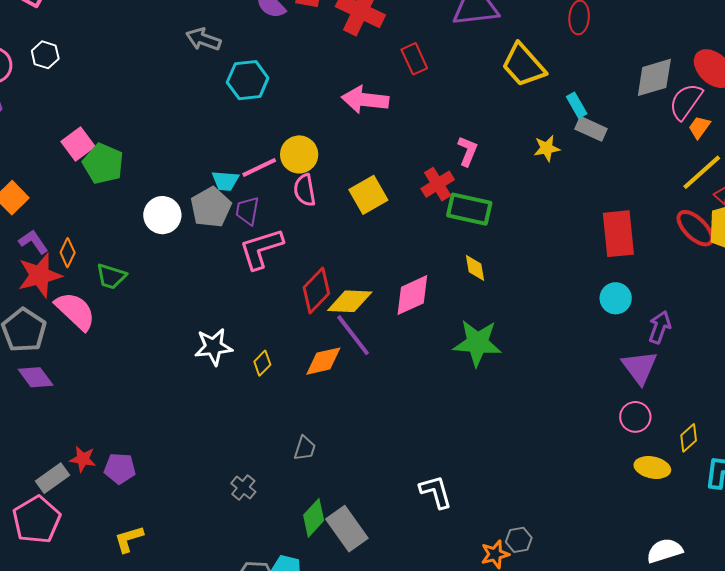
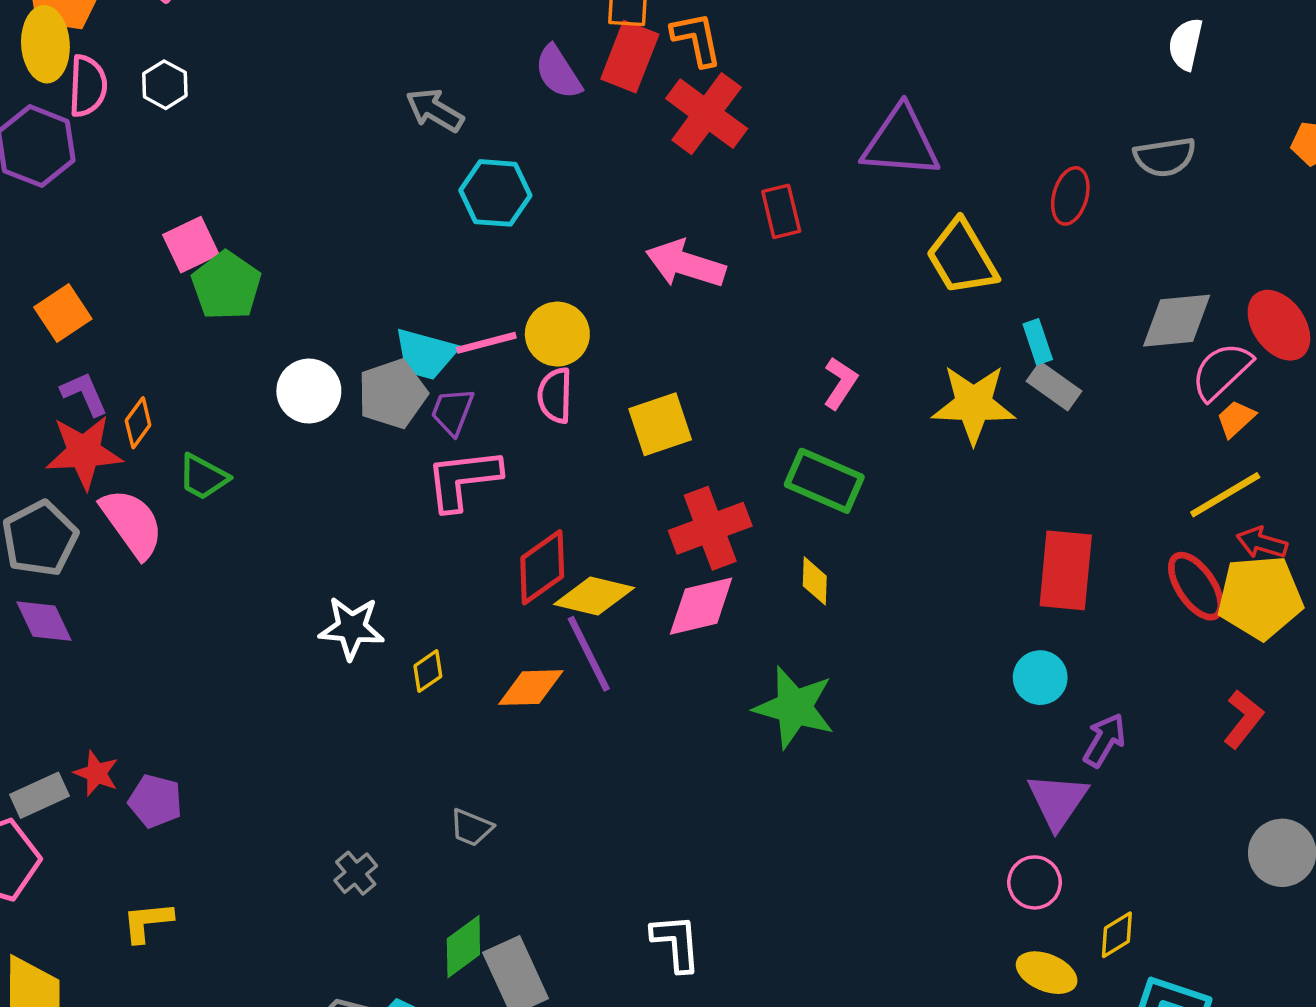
yellow star: (547, 148) -> (974, 404), size x1.8
cyan trapezoid: (225, 181) -> (425, 354), size x1.4
red cross: (438, 184) -> (710, 528), moved, size x1.4
gray trapezoid: (305, 448) -> (471, 828), turned 84

